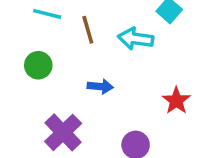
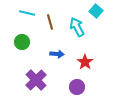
cyan arrow: (136, 39) -> (77, 27), turned 54
red star: (176, 101) -> (85, 62), moved

